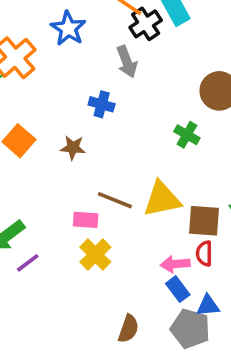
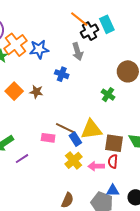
blue star: (68, 28) -> (39, 49), moved, turned 30
brown star: (73, 148) -> (36, 92), moved
yellow cross: (95, 255) -> (73, 160), moved
purple line: (28, 263) -> (22, 159), moved
blue rectangle: (178, 289) -> (75, 139), moved

